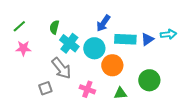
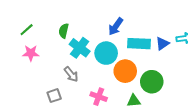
gray arrow: (61, 68) -> (71, 74), size x0.7
green circle: (149, 80) -> (152, 82), moved

